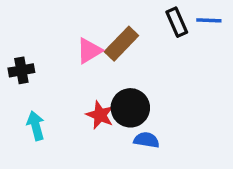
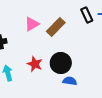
pink triangle: (89, 51) -> (32, 24), moved
red star: (100, 115) -> (35, 64), moved

